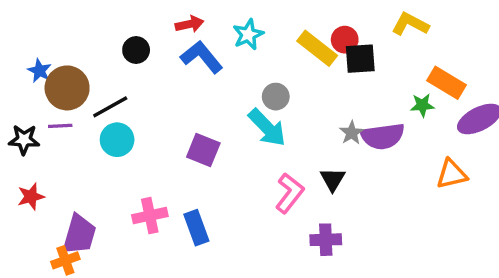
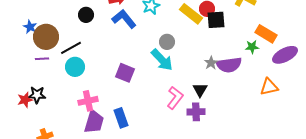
black star: (24, 140) -> (37, 95), moved
pink cross: (150, 216) -> (88, 101), moved
purple trapezoid: (79, 235) -> (94, 122), moved
purple cross: (326, 240) -> (196, 112), moved

